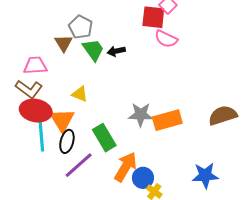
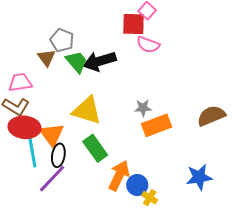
black arrow: (116, 51) -> (100, 61), size x1.8
yellow triangle: (80, 94) -> (87, 110), moved, size x1.8
gray star: (141, 115) -> (143, 108), moved, size x0.7
purple line: (79, 165) -> (52, 179), moved

